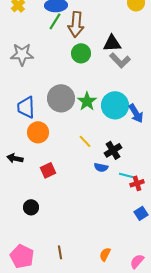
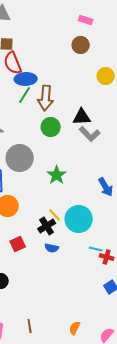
gray circle: (61, 98) -> (20, 158), moved
cyan circle: (115, 105) -> (79, 219), moved
black cross: (113, 150) -> (47, 226), moved
blue semicircle: (101, 167) -> (52, 248), moved
red cross: (137, 183) -> (107, 257), turned 32

